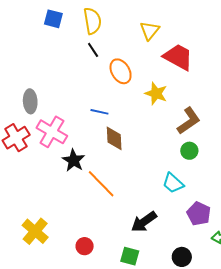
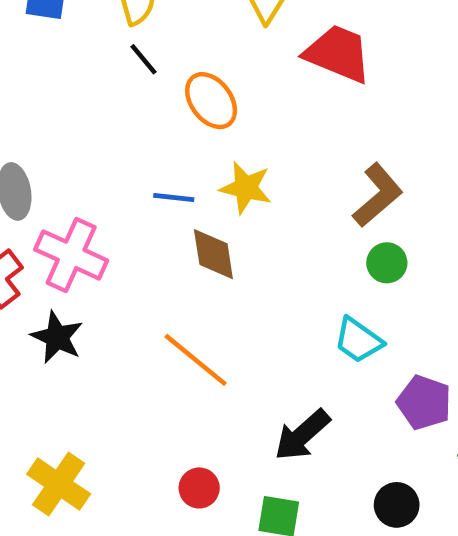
yellow star: (156, 93) -> (246, 188), moved
black star: (74, 160) -> (57, 337), moved
red circle: (85, 246) -> (199, 488), moved

